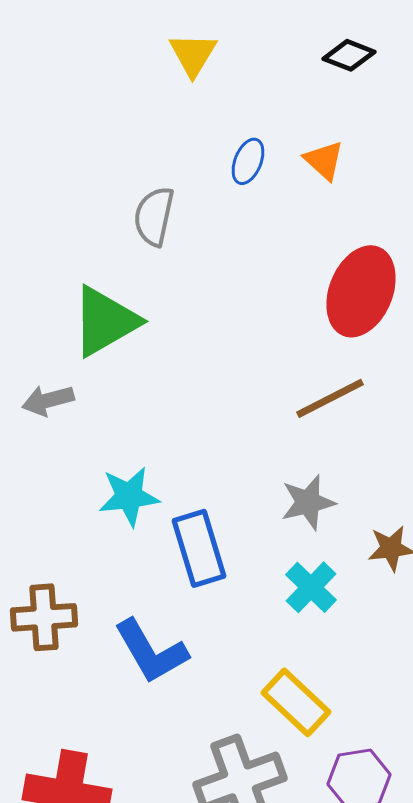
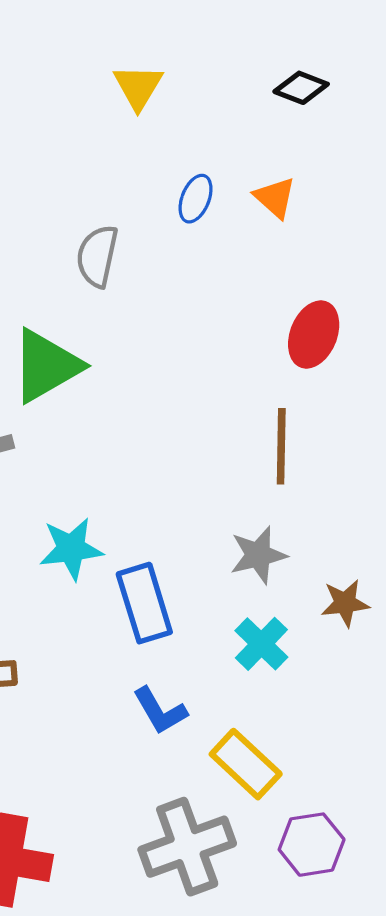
red ellipse: (361, 291) -> (314, 334), size x0.7
brown line: (330, 398) -> (281, 446), turned -62
blue L-shape: (151, 651) -> (160, 711), moved, size x0.7

